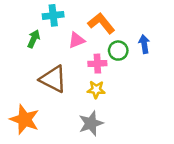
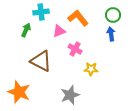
green circle: (118, 51) -> (113, 15), moved
pink cross: (97, 64) -> (75, 49), turned 32
yellow star: (96, 90) -> (91, 69), moved

